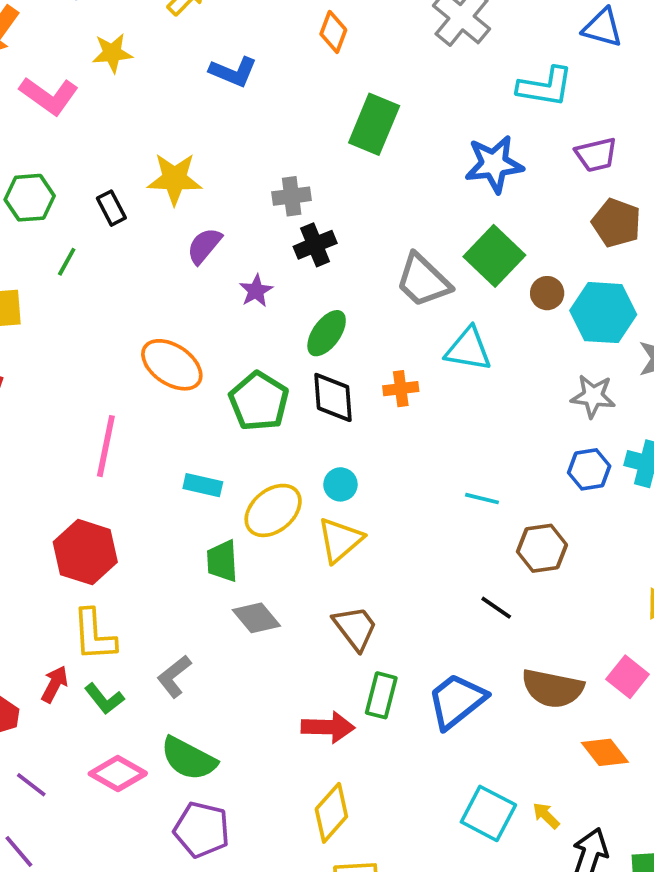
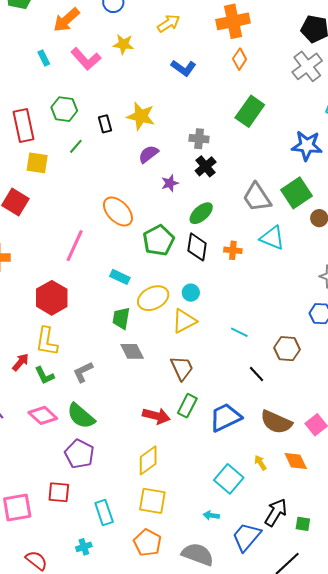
black cross: (315, 245) -> (206, 166), turned -30
cyan line: (482, 499) -> (239, 332), moved
yellow arrow: (546, 816) -> (260, 463), moved

